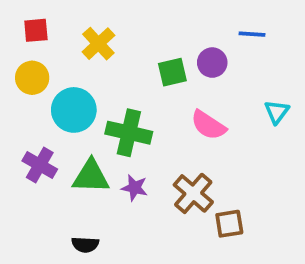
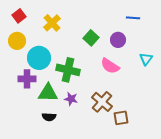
red square: (36, 30) -> (19, 16), turned -32
purple circle: (212, 63) -> (118, 40), moved
green square: (172, 72) -> (91, 38), turned -35
purple cross: (40, 165) -> (27, 79), moved, turned -30
black semicircle: (85, 245) -> (49, 117), moved

